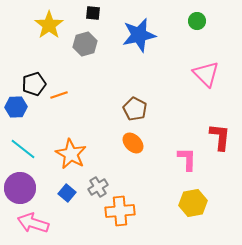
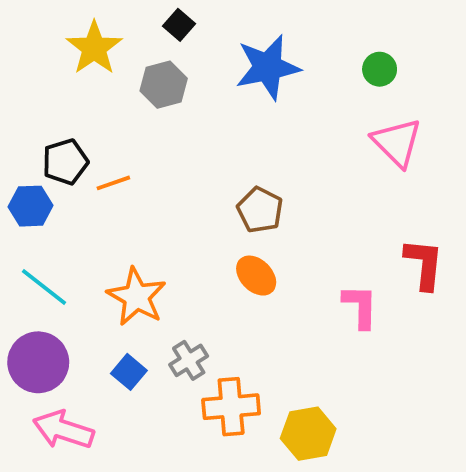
black square: (93, 13) -> (179, 25), turned 35
green circle: (197, 21) -> (380, 69), moved
yellow hexagon: (193, 203) -> (308, 434), moved

